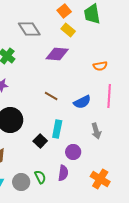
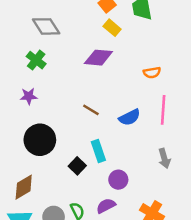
gray diamond: (29, 29) -> (46, 26), moved
cyan rectangle: (57, 129) -> (98, 151), turned -30
gray arrow: (96, 131) -> (164, 158), moved
purple semicircle: (63, 173) -> (106, 206), turned -126

